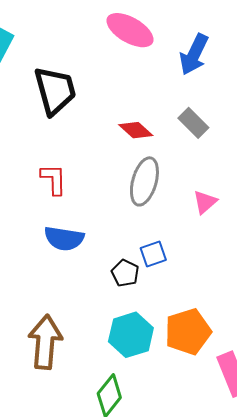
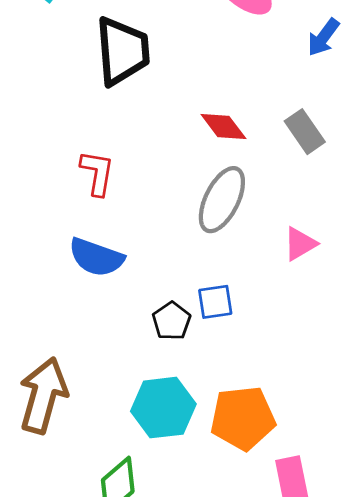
blue arrow: (194, 54) -> (323, 37), size x0.7

